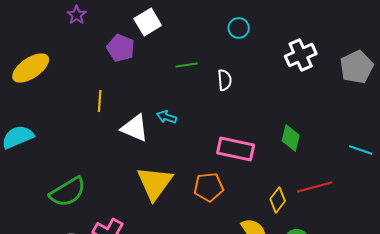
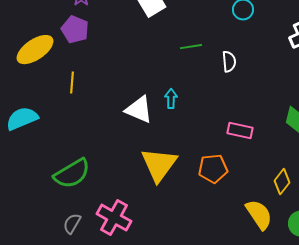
purple pentagon: (121, 48) -> (75, 30), moved
yellow line: (100, 101) -> (72, 83), moved
cyan arrow: (167, 117) -> (171, 99), turned 72
pink rectangle: (236, 149) -> (240, 131), size x0.7

